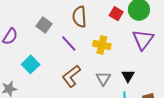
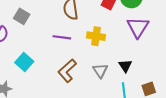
gray square: (44, 25) -> (22, 16), moved
purple line: (69, 43) -> (62, 37), turned -36

